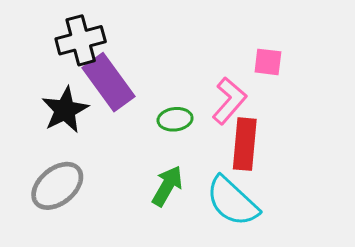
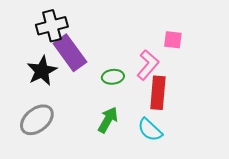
cyan semicircle: (232, 201) -> (150, 130), size x0.7

